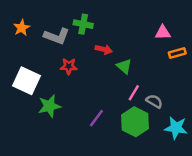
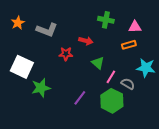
green cross: (83, 24) -> (106, 20), moved
orange rectangle: (177, 53) -> (129, 45), moved
red star: (69, 66) -> (66, 54), moved
green triangle: (124, 66) -> (98, 63), moved
cyan star: (176, 128) -> (146, 68), moved

